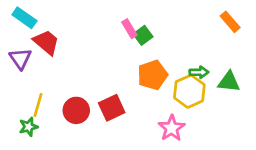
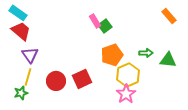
red trapezoid: (46, 42) -> (21, 31), moved
purple triangle: (20, 59) -> (30, 55), moved
yellow hexagon: (189, 91) -> (128, 75), moved

